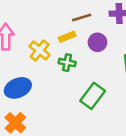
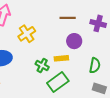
yellow rectangle: (67, 37) -> (61, 58), moved
green cross: (67, 63) -> (42, 65), moved

